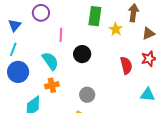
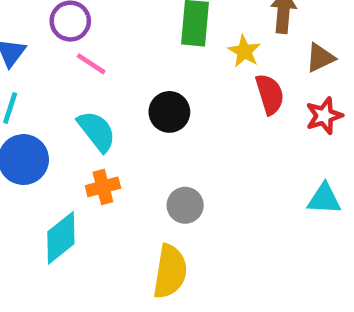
pink line: (61, 35) -> (91, 64), moved, turned -56
red semicircle: (126, 65) -> (270, 94), moved

